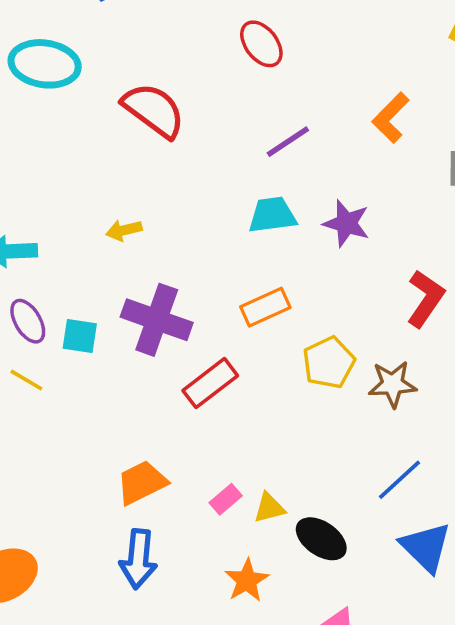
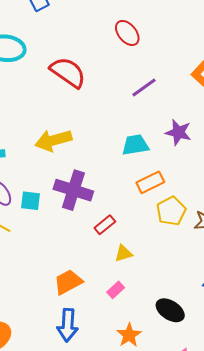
cyan trapezoid: (272, 215) -> (135, 145), moved
yellow arrow: (124, 230) -> (53, 140), size x1.8
orange rectangle: (265, 307) -> (150, 182), moved
red rectangle: (210, 383) -> (105, 225), size x0.7
yellow triangle: (269, 508) -> (124, 253), moved

